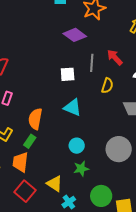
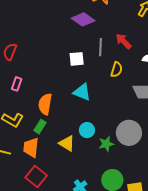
green star: (81, 169) -> (106, 144), moved
yellow triangle: (55, 184) -> (67, 143), moved

